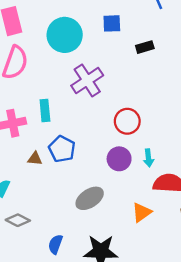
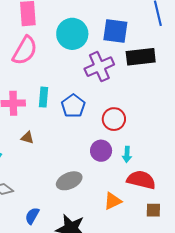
blue square: (112, 23) -> (115, 31), size x1.5
black rectangle: (145, 47) -> (141, 57), size x1.8
purple cross: (87, 80) -> (99, 67), moved
blue pentagon: (62, 149) -> (73, 106), moved

